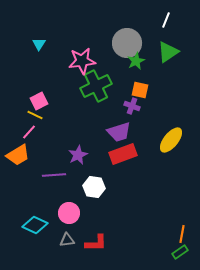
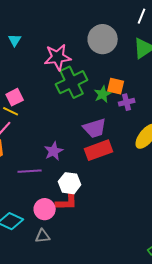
green star: (136, 61) -> (103, 94), moved
purple cross: (132, 106) -> (127, 102), moved, turned -35
red L-shape: (96, 243) -> (67, 202), moved

